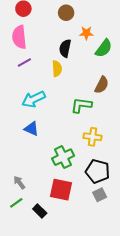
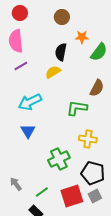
yellow semicircle: (57, 69) -> (53, 72), turned -119
blue triangle: (32, 129) -> (28, 131), turned 35
red square: (61, 190) -> (72, 196), moved, turned -30
green line: (16, 203) -> (42, 192), moved

